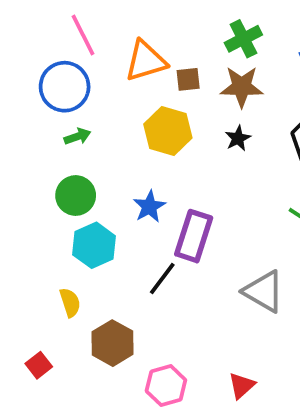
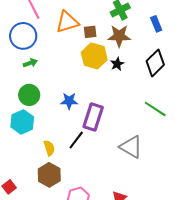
yellow hexagon: (168, 131) -> (94, 56), moved
blue star: (149, 207) -> (69, 101), turned 30
cyan hexagon: (94, 245) -> (22, 122), moved
yellow semicircle: (70, 302) -> (49, 148), moved

